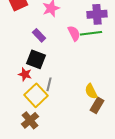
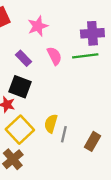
pink semicircle: (74, 33) -> (54, 56), moved
gray line: (49, 84) -> (64, 134), moved
yellow semicircle: (91, 91) -> (51, 124), moved, turned 42

